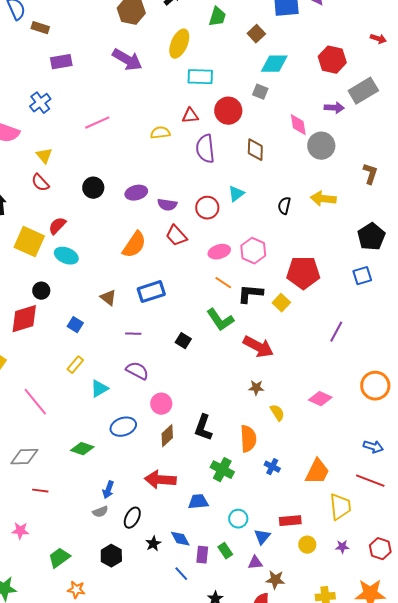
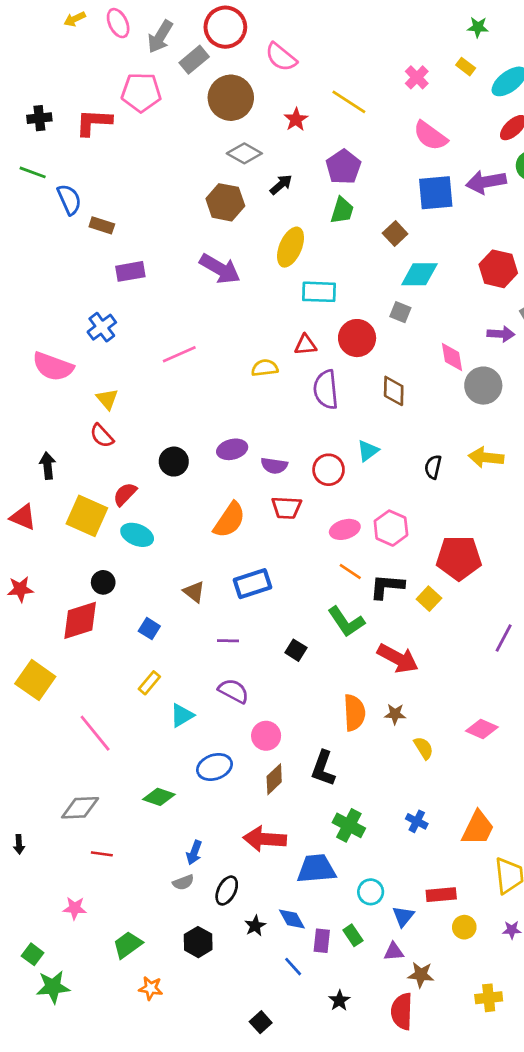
black circle: (93, 188) -> (174, 462), moved
red trapezoid: (176, 236) -> (286, 508), turned -45
orange semicircle: (248, 439) -> (354, 713), moved
blue trapezoid: (198, 502) -> (316, 869), size x1.4

